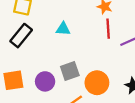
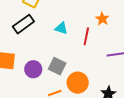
red line: (108, 29) -> (86, 36), moved
gray square: (70, 71) -> (57, 66), turned 30

